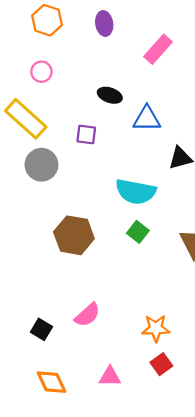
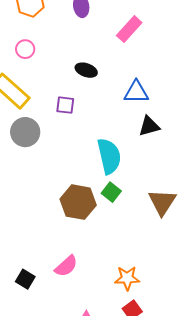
blue triangle: (147, 119) -> (136, 92), moved
cyan semicircle: (136, 192) -> (109, 156), turned -114
brown hexagon: (74, 235) -> (78, 202), moved

